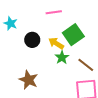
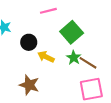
yellow arrow: (56, 43) -> (46, 57), moved
green star: (62, 57) -> (74, 58), moved

